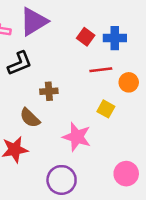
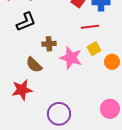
orange circle: (129, 82) -> (112, 62), moved
yellow square: (106, 109) -> (94, 49), moved, turned 32
pink star: (77, 137) -> (71, 58), moved

